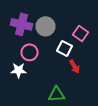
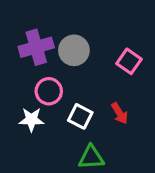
purple cross: (22, 24) -> (36, 47), turned -30
white square: (65, 48) -> (80, 116), moved

